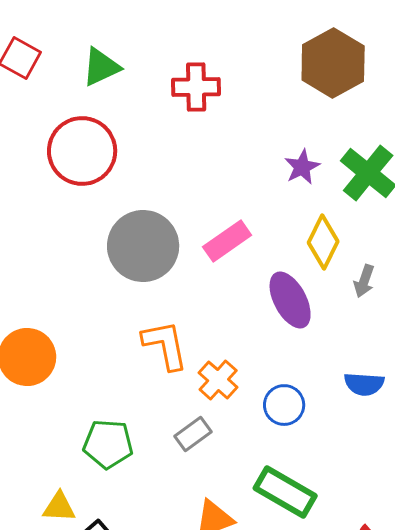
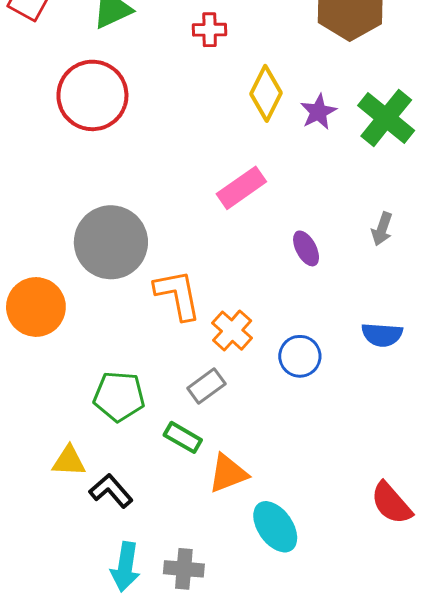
red cross: (196, 87) -> (210, 30), size x0.7
yellow diamond: (323, 242) -> (266, 93), moved
gray circle: (143, 246) -> (111, 242), moved
purple ellipse: (290, 300) -> (306, 248), size x0.6
green rectangle: (285, 492) -> (183, 437), moved, size x0.6

